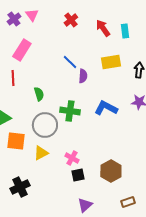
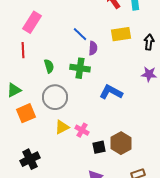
blue L-shape: (106, 108) -> (111, 92), moved
green cross: (70, 111) -> (80, 68), moved
orange square: (16, 141) -> (26, 113), turned -30
yellow triangle: (41, 153) -> (62, 127), moved
black square: (78, 175) -> (99, 147), moved

